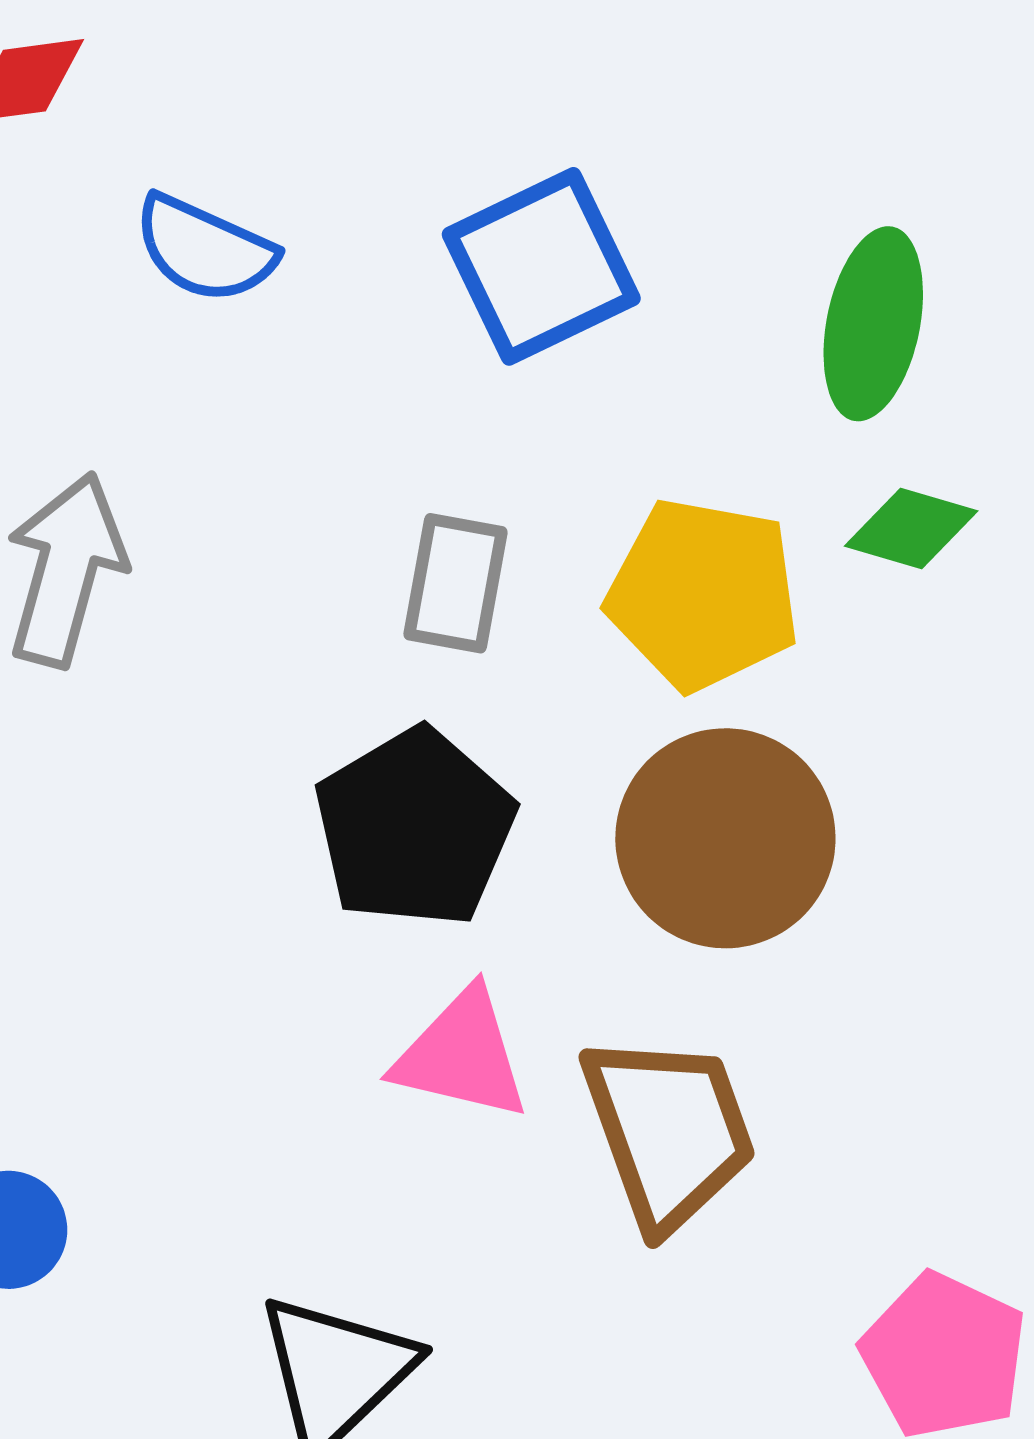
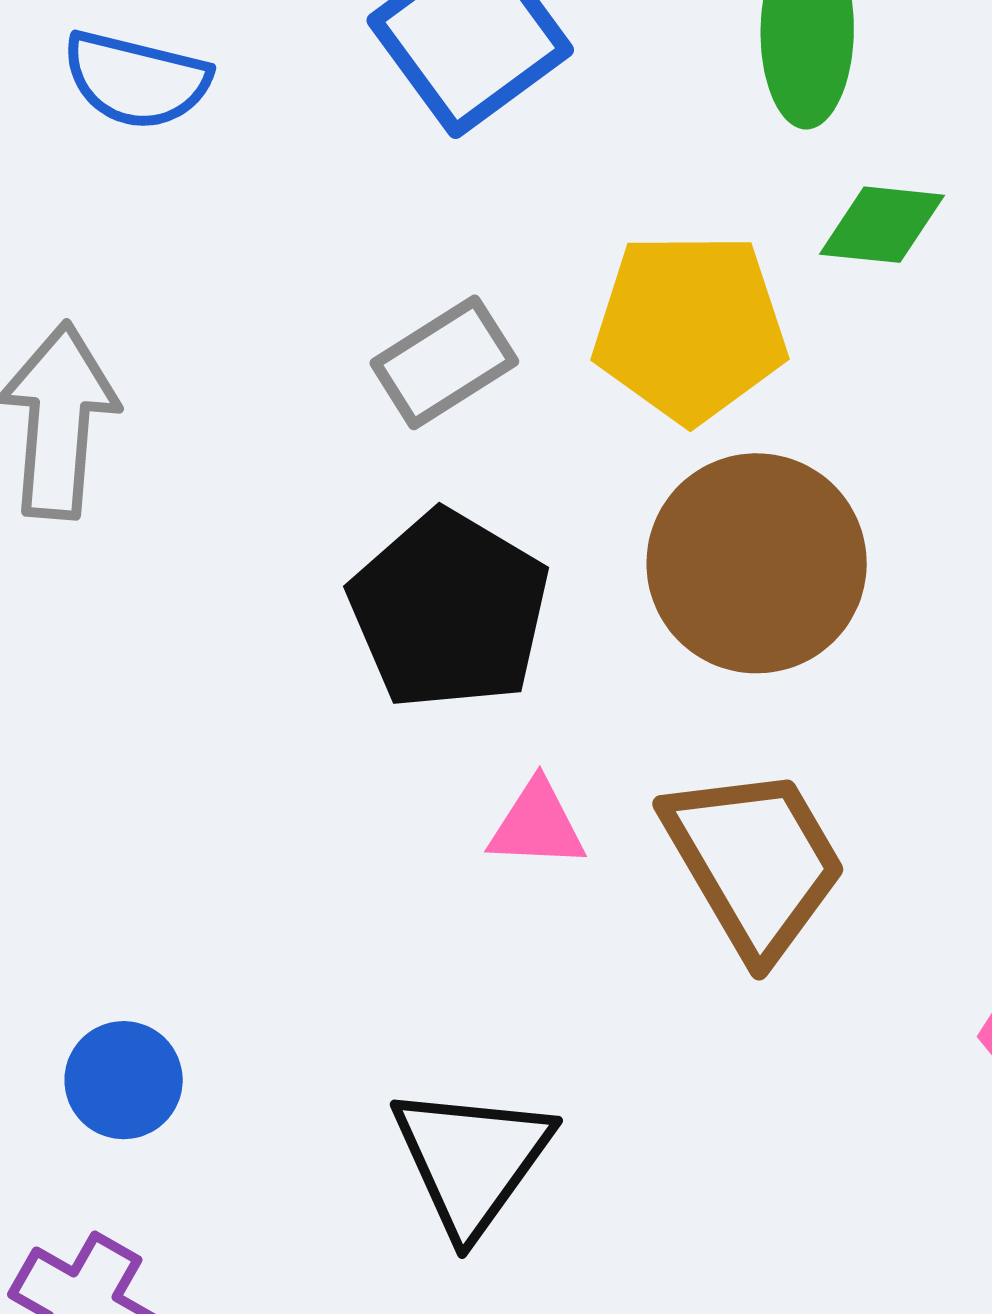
gray rectangle: (455, 583) -> (444, 362), turned 58
pink triangle: (462, 1055) -> (537, 825), size x0.7

